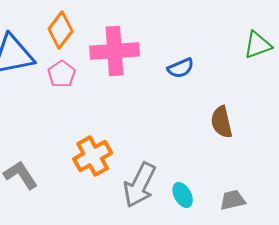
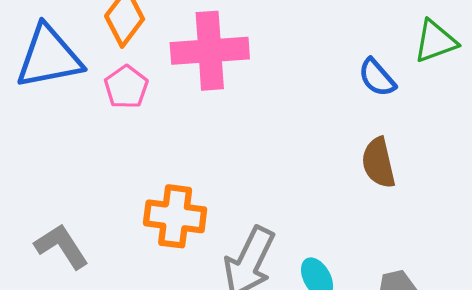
blue semicircle: (181, 68) -> (377, 78), moved, turned 72
orange cross: (93, 156) -> (175, 216), turned 36

